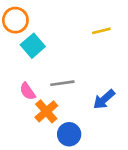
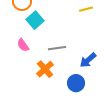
pink semicircle: (27, 91) -> (23, 45), moved
blue circle: (69, 134) -> (76, 83), moved

